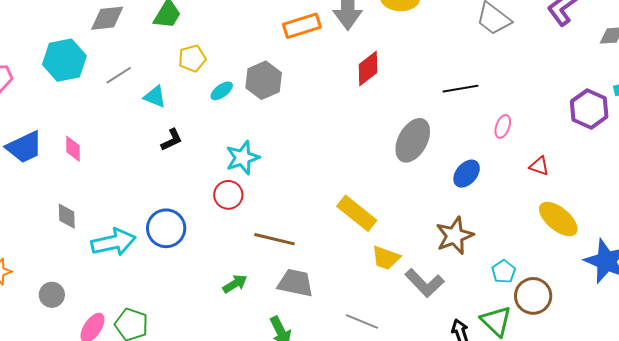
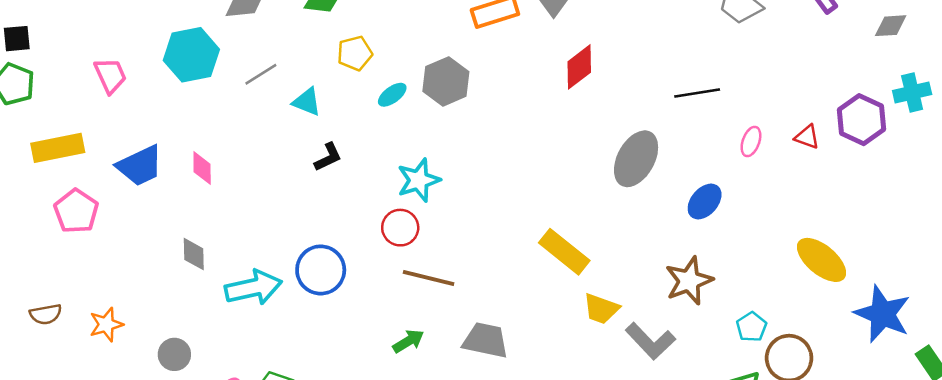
red triangle: (539, 166) -> (807, 137), moved
brown line: (274, 239) -> (429, 278), moved

